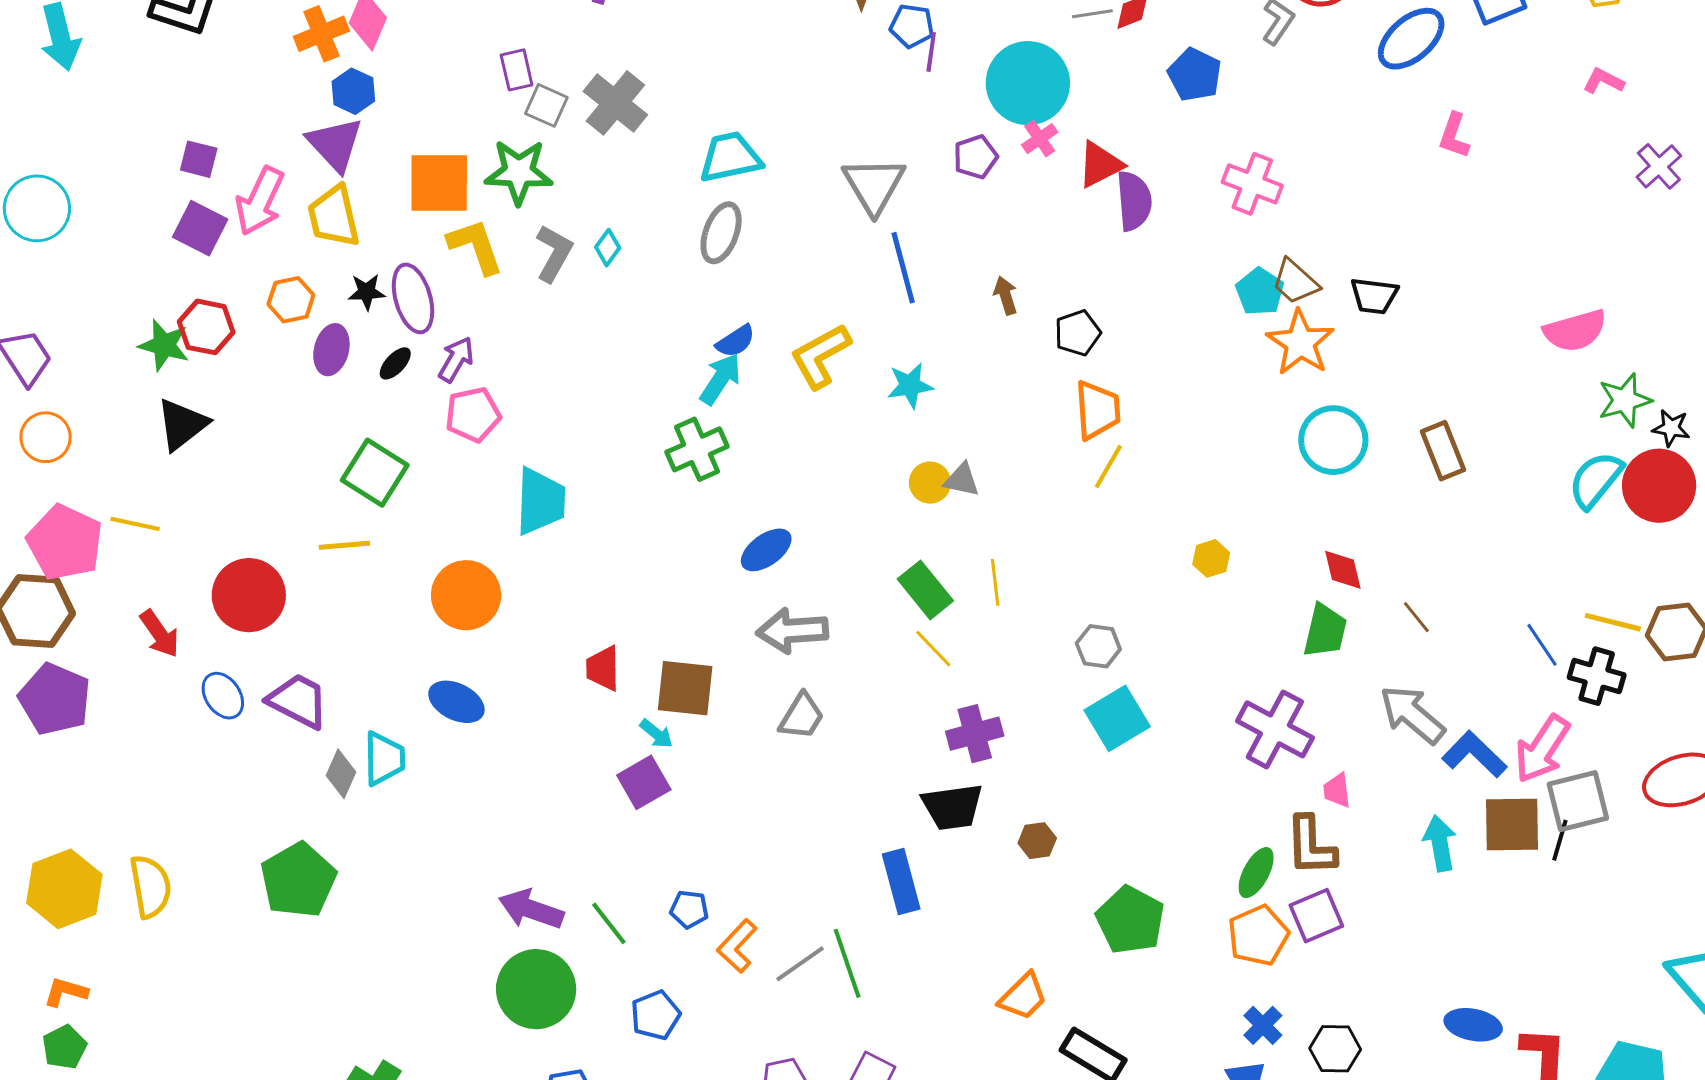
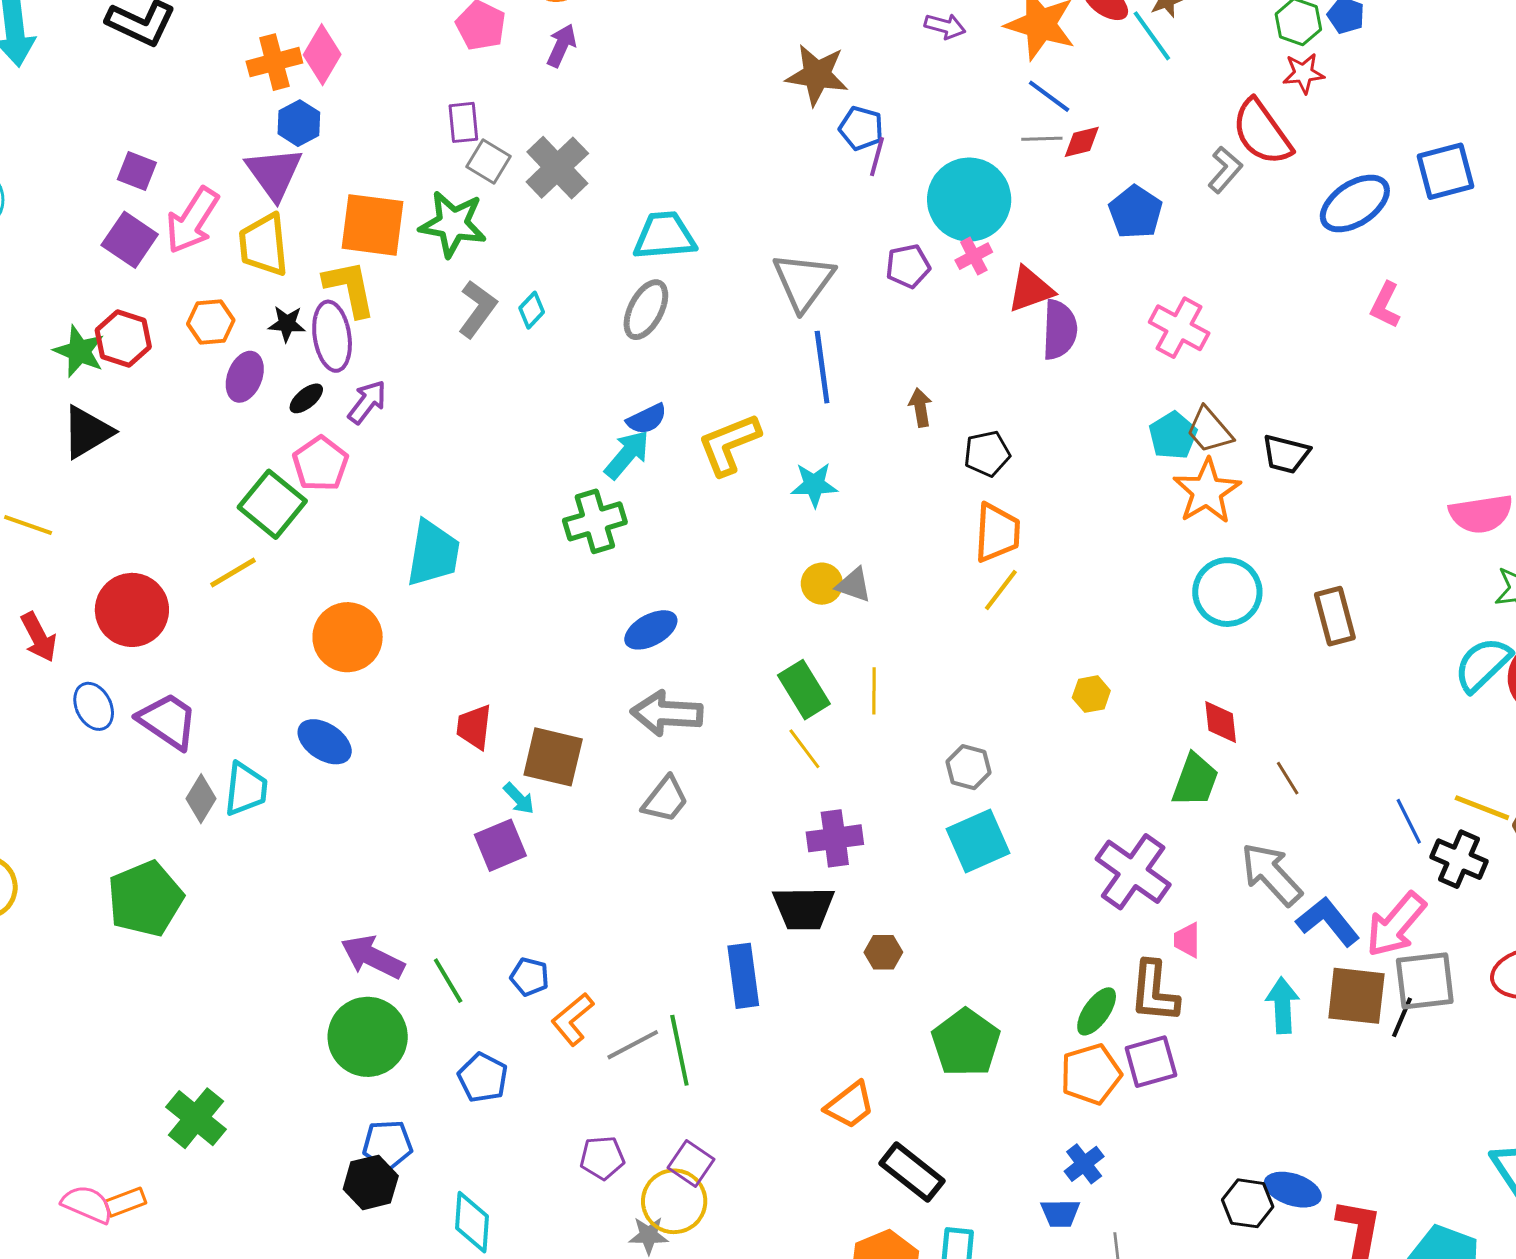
yellow L-shape: (475, 246) -> (350, 288), moved
pink pentagon: (473, 415) -> (320, 464), moved, turned -30
yellow line: (344, 545) -> (233, 572), turned -33
blue pentagon: (656, 1015) -> (483, 1078), turned -30
black hexagon: (1335, 1049) -> (1248, 1203), moved

